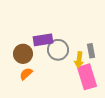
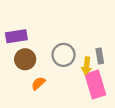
purple rectangle: (43, 40) -> (16, 36), moved
orange semicircle: (26, 74) -> (38, 83), moved

